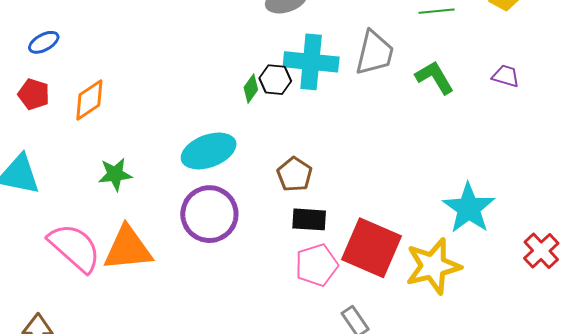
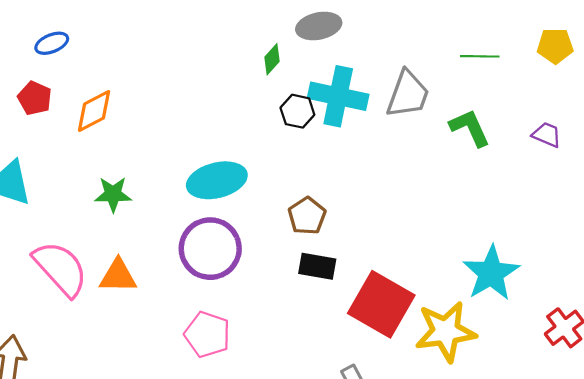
green diamond: (251, 89) -> (272, 59), moved
orange triangle: (128, 248) -> (118, 276), size x0.7
pink pentagon: (317, 265) -> (207, 334), moved, turned 30

